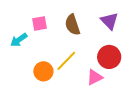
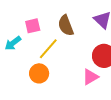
yellow line: (66, 61) -> (48, 49), moved

